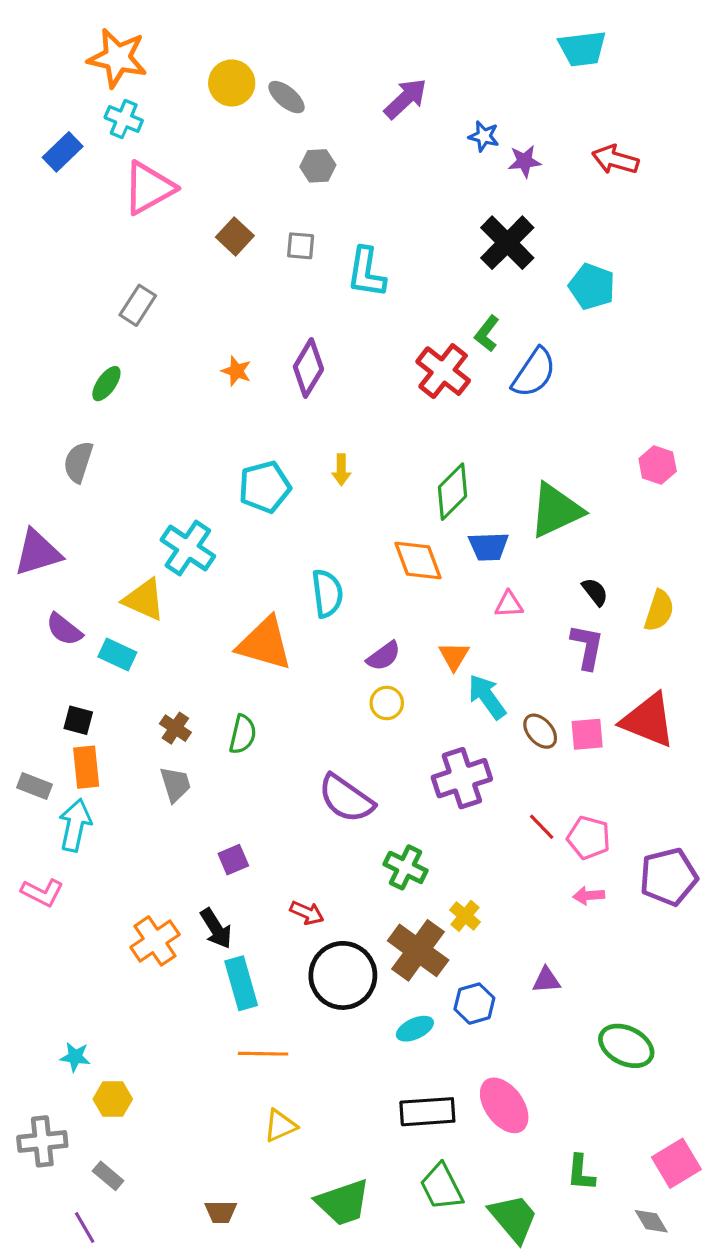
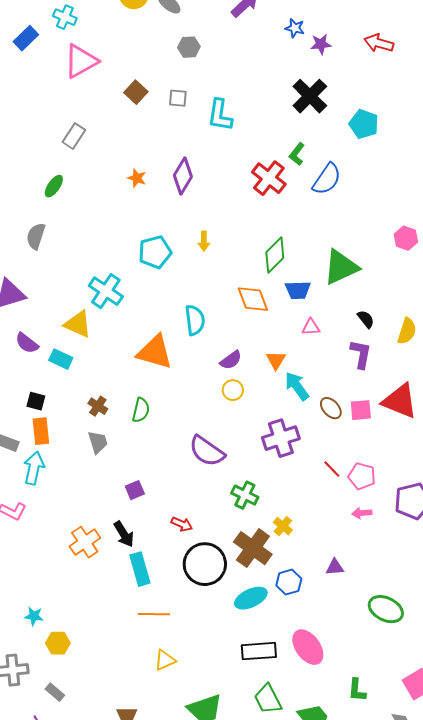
cyan ellipse: (415, 1029) -> (251, 598), size x1.4

